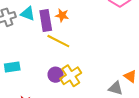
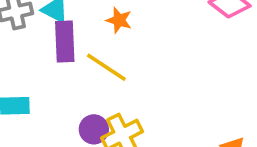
purple rectangle: (46, 20) -> (65, 41), moved

